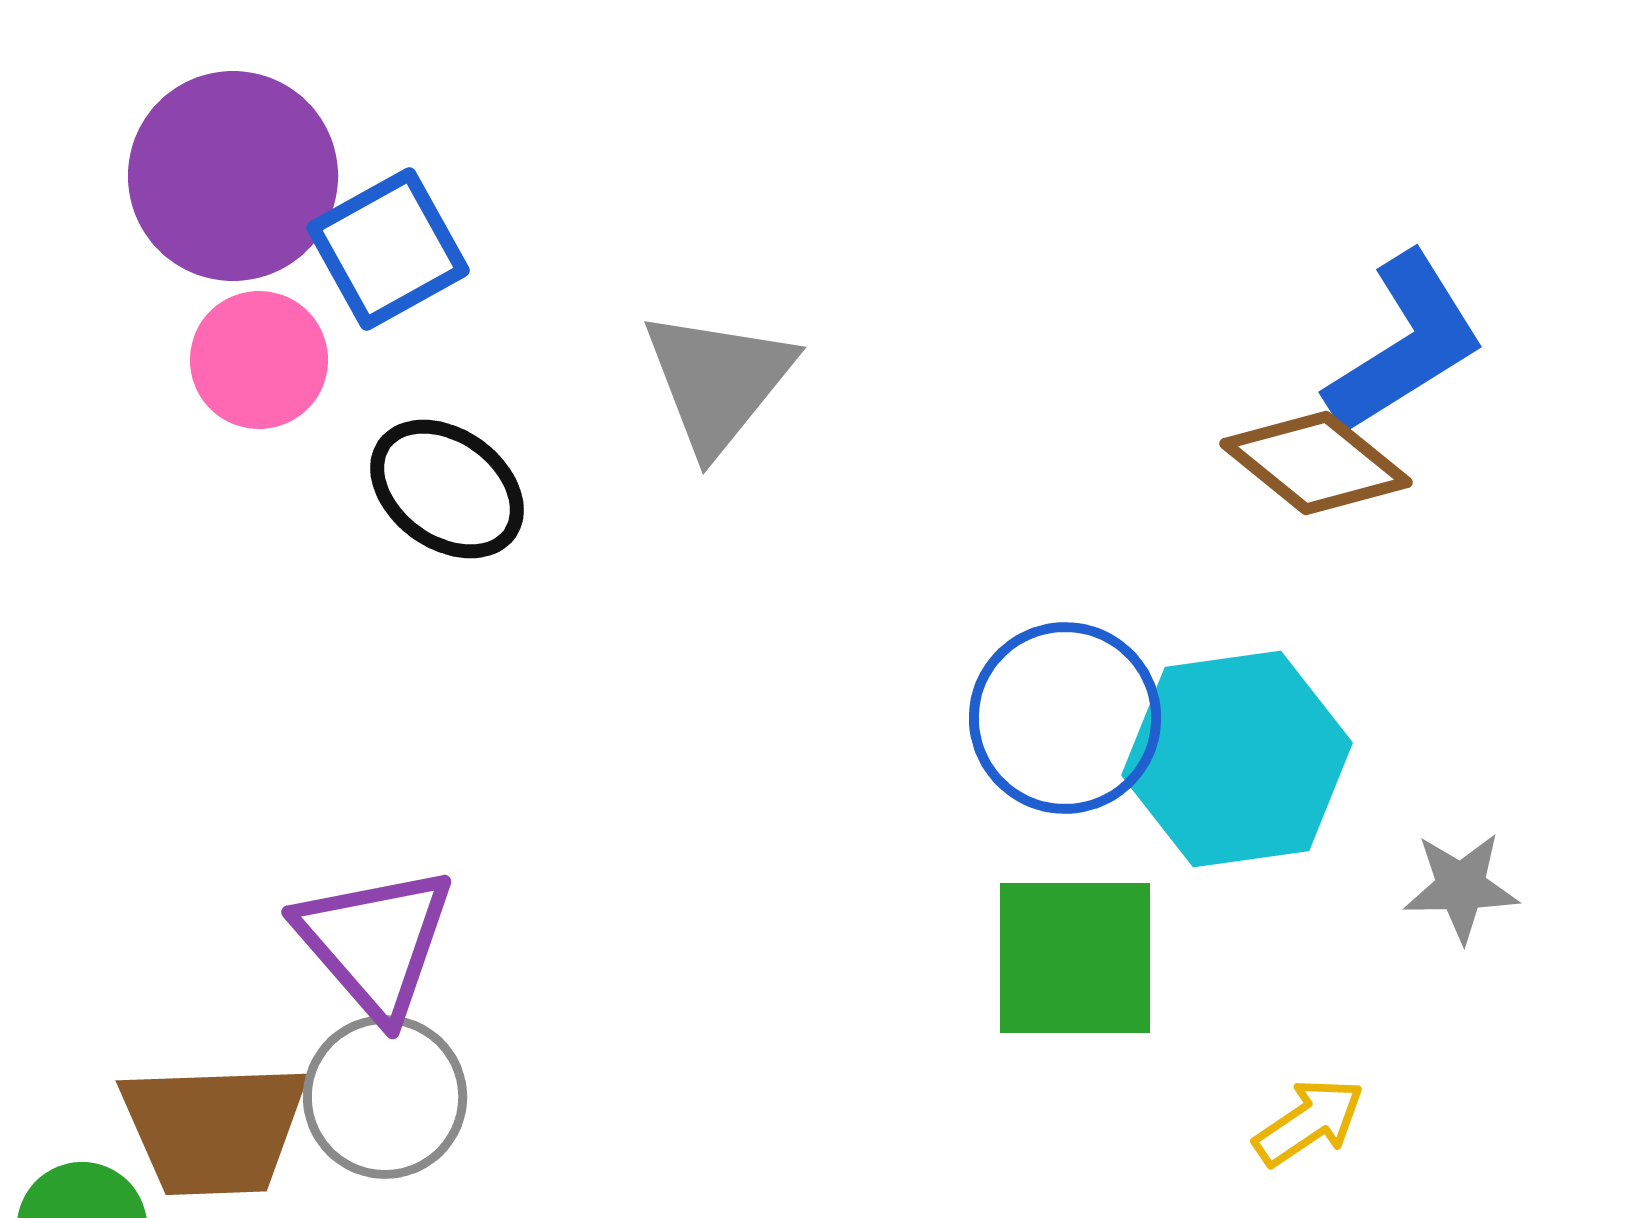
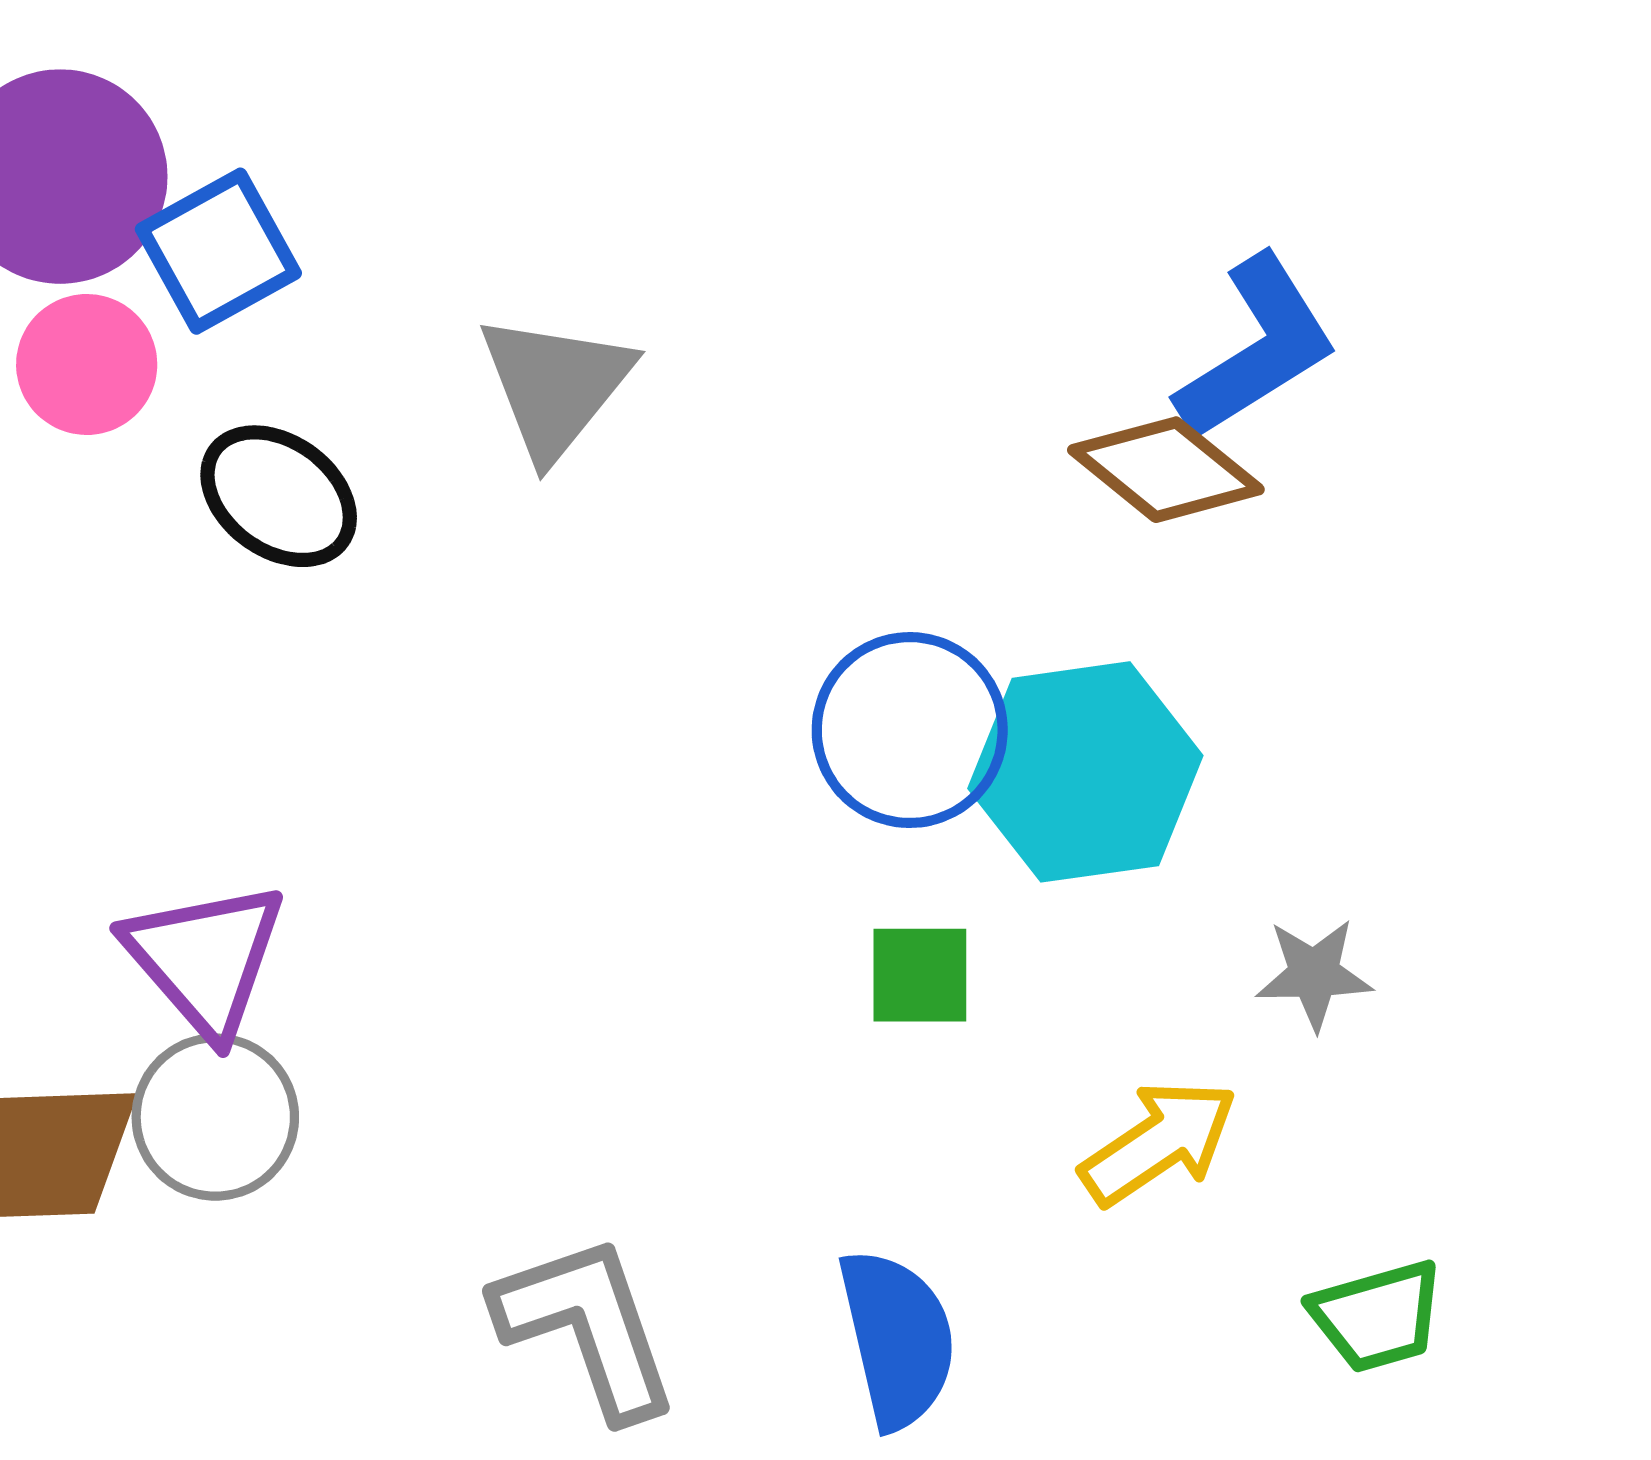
gray star: (1461, 887) -> (1314, 974), moved
green square: (1075, 958) -> (920, 975), size x0.6
yellow arrow: (1309, 1122) -> (1159, 1143), size x1.4

